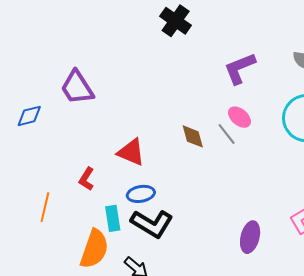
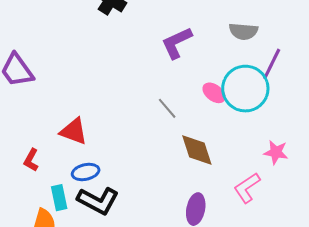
pink ellipse: (239, 117) -> (214, 93), moved
brown diamond: (193, 136) -> (197, 150), moved, size x1.4

